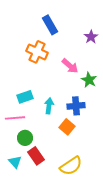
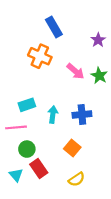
green star: (89, 80) -> (99, 76), moved
orange square: (67, 127) -> (72, 148), moved
yellow semicircle: (71, 166) -> (77, 179), size x0.7

